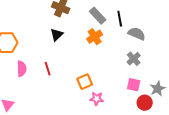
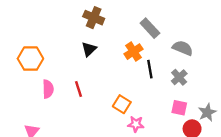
gray rectangle: (98, 16) -> (150, 28), moved
black line: (120, 19) -> (150, 69), moved
orange square: (85, 82) -> (122, 104), turned -35

